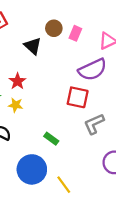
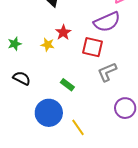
red star: (17, 81) -> (63, 32), moved
yellow star: (16, 105) -> (48, 45), moved

